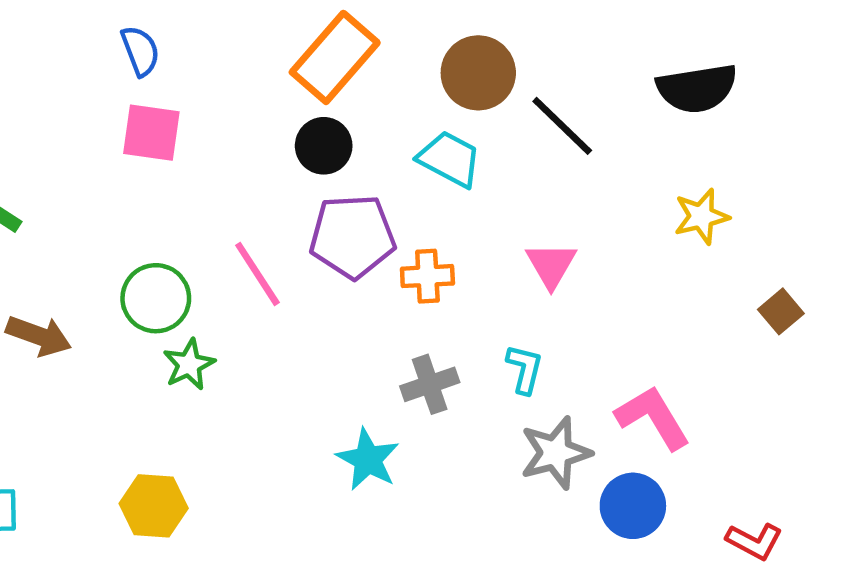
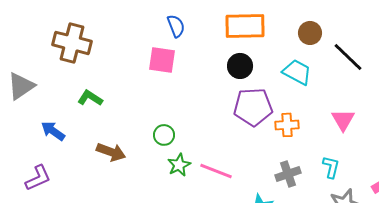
blue semicircle: (140, 51) -> (176, 26), moved
orange rectangle: (335, 57) -> (245, 26), turned 48
brown circle: (478, 73) -> (310, 33), size x0.7
pink line: (257, 274) -> (216, 171), moved, turned -36
green circle: (156, 298) -> (164, 135), size x0.7

